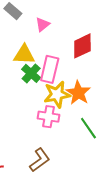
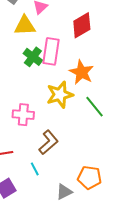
yellow triangle: (24, 55) -> (25, 26), moved
yellow star: (57, 94) -> (60, 95), moved
pink cross: (48, 117) -> (23, 115), moved

